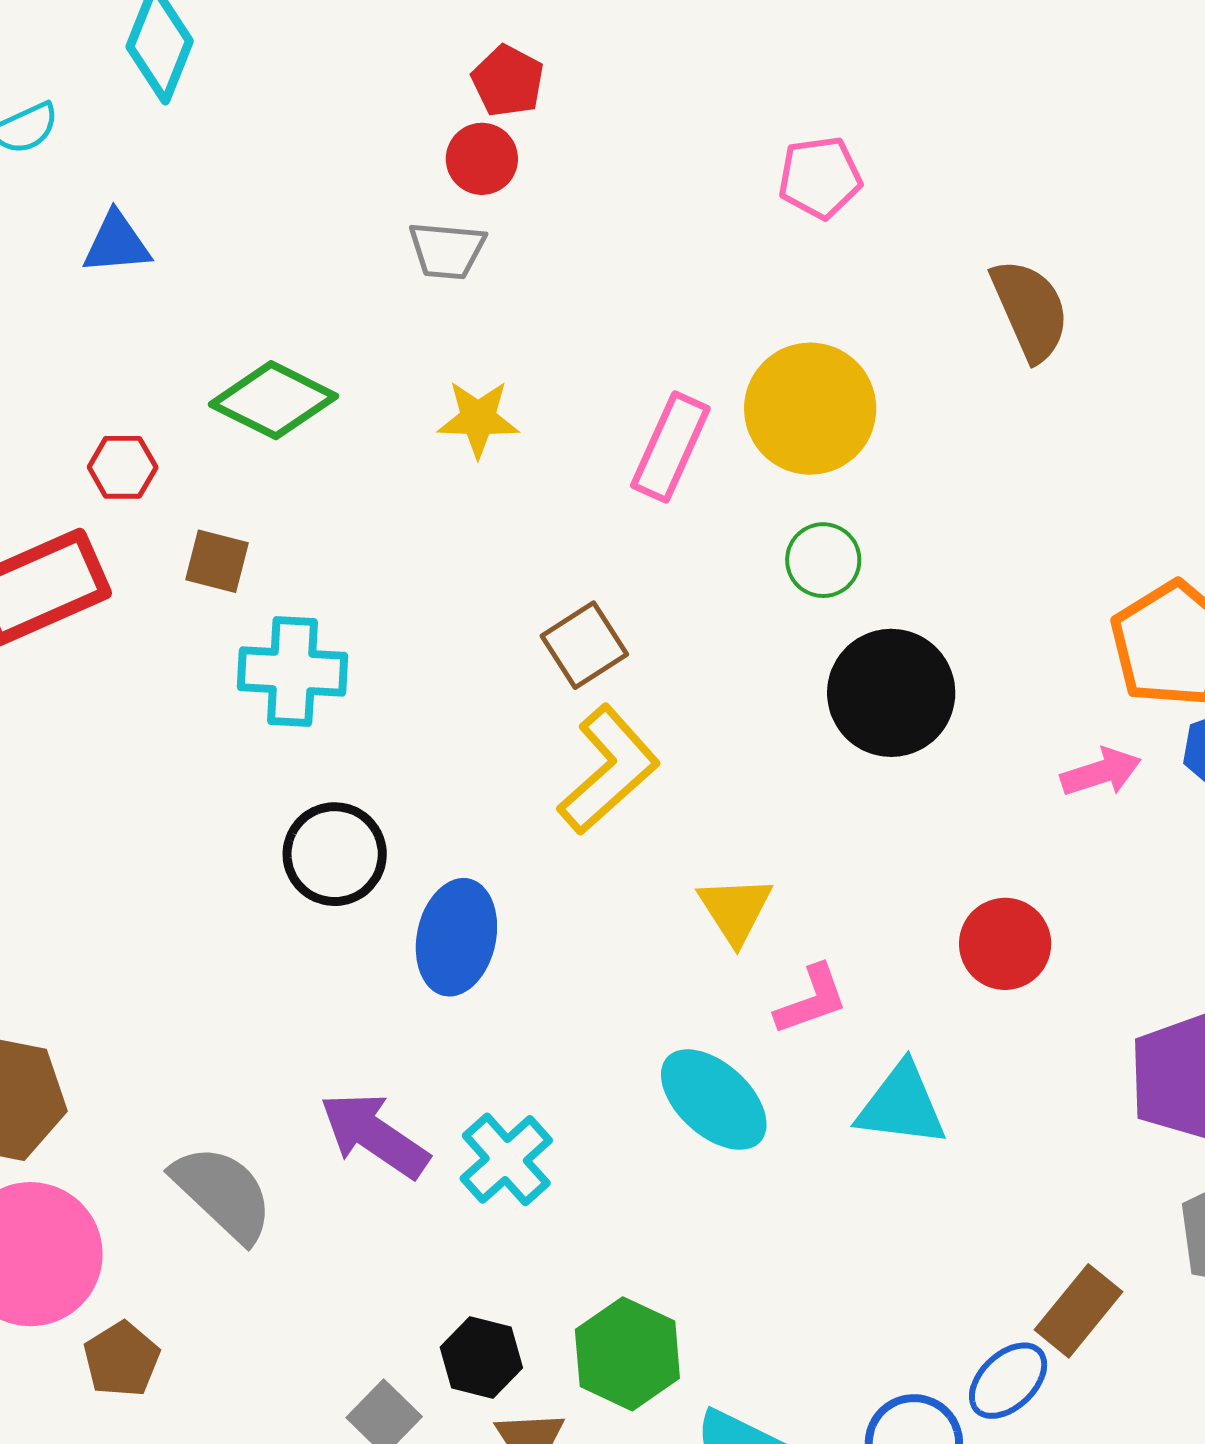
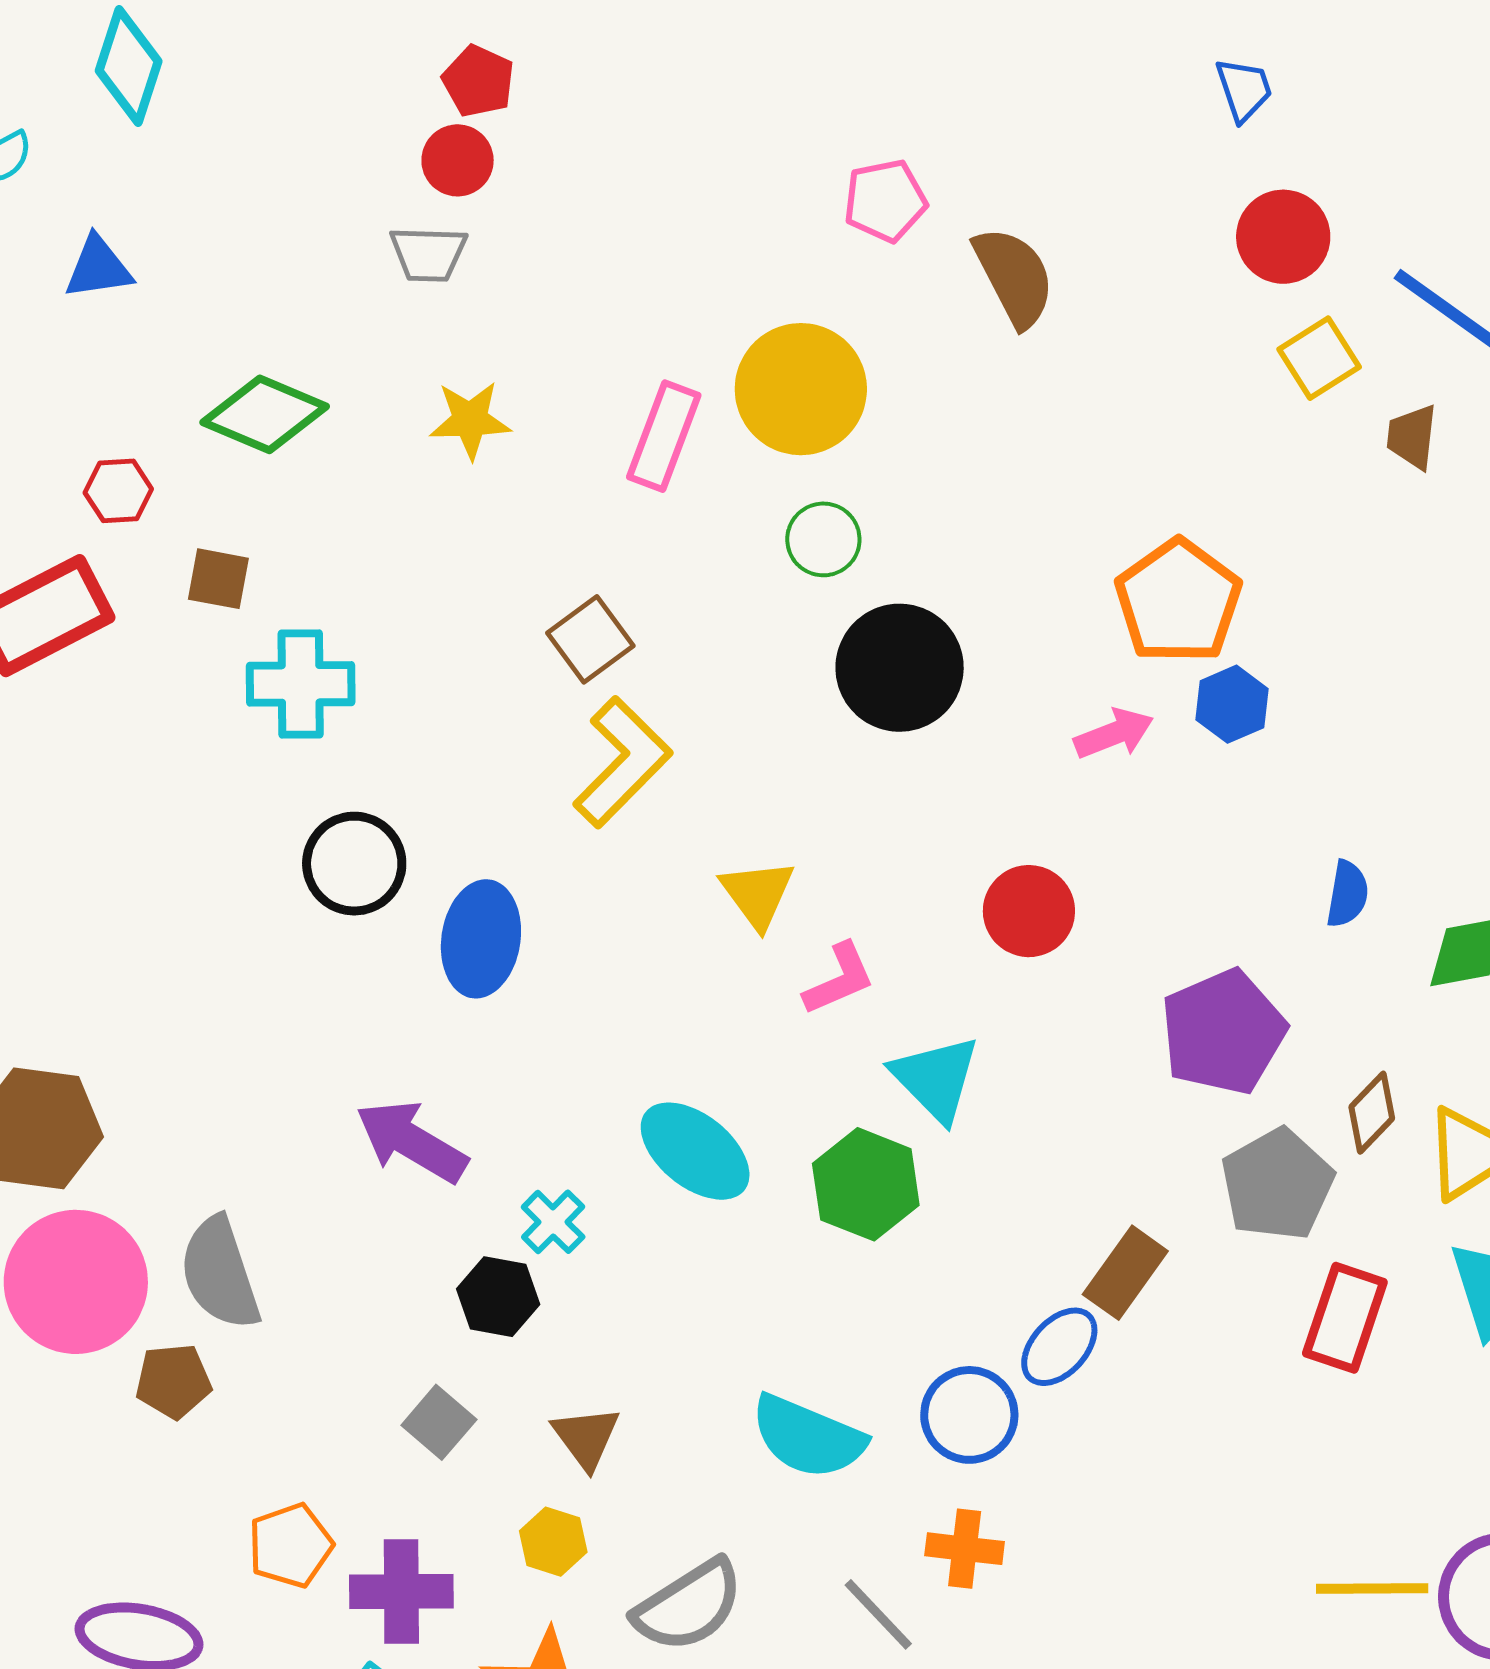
pink pentagon: (820, 177) -> (885, 201), moved
cyan ellipse: (714, 1100) -> (695, 1151), moved
cyan triangle: (902, 1105) -> (936, 1078), turned 42
cyan cross: (506, 1159) -> (553, 1222), moved, size x0.7
gray semicircle: (223, 1193) -> (220, 1273), moved, turned -148
green hexagon: (627, 1354) -> (866, 1184), moved
black hexagon: (481, 1357) -> (498, 1297), moved
brown pentagon: (122, 1359) -> (173, 1381), turned 30

